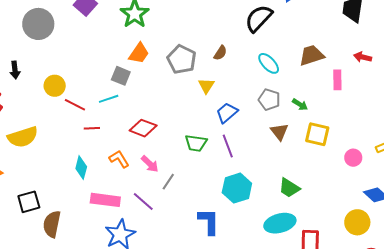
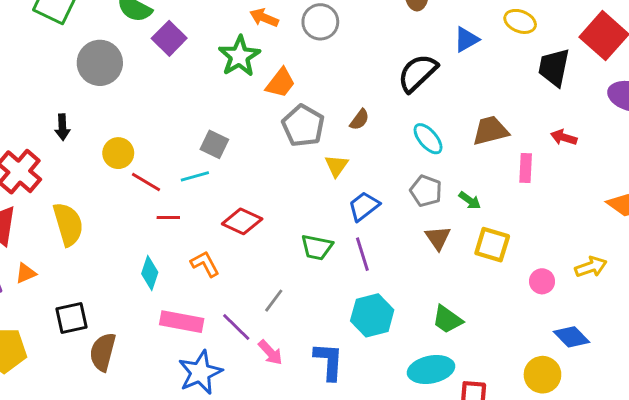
orange trapezoid: (139, 53) -> (280, 83), moved
yellow semicircle: (23, 137) -> (68, 224), turned -92
pink arrow: (150, 164) -> (270, 352), moved

